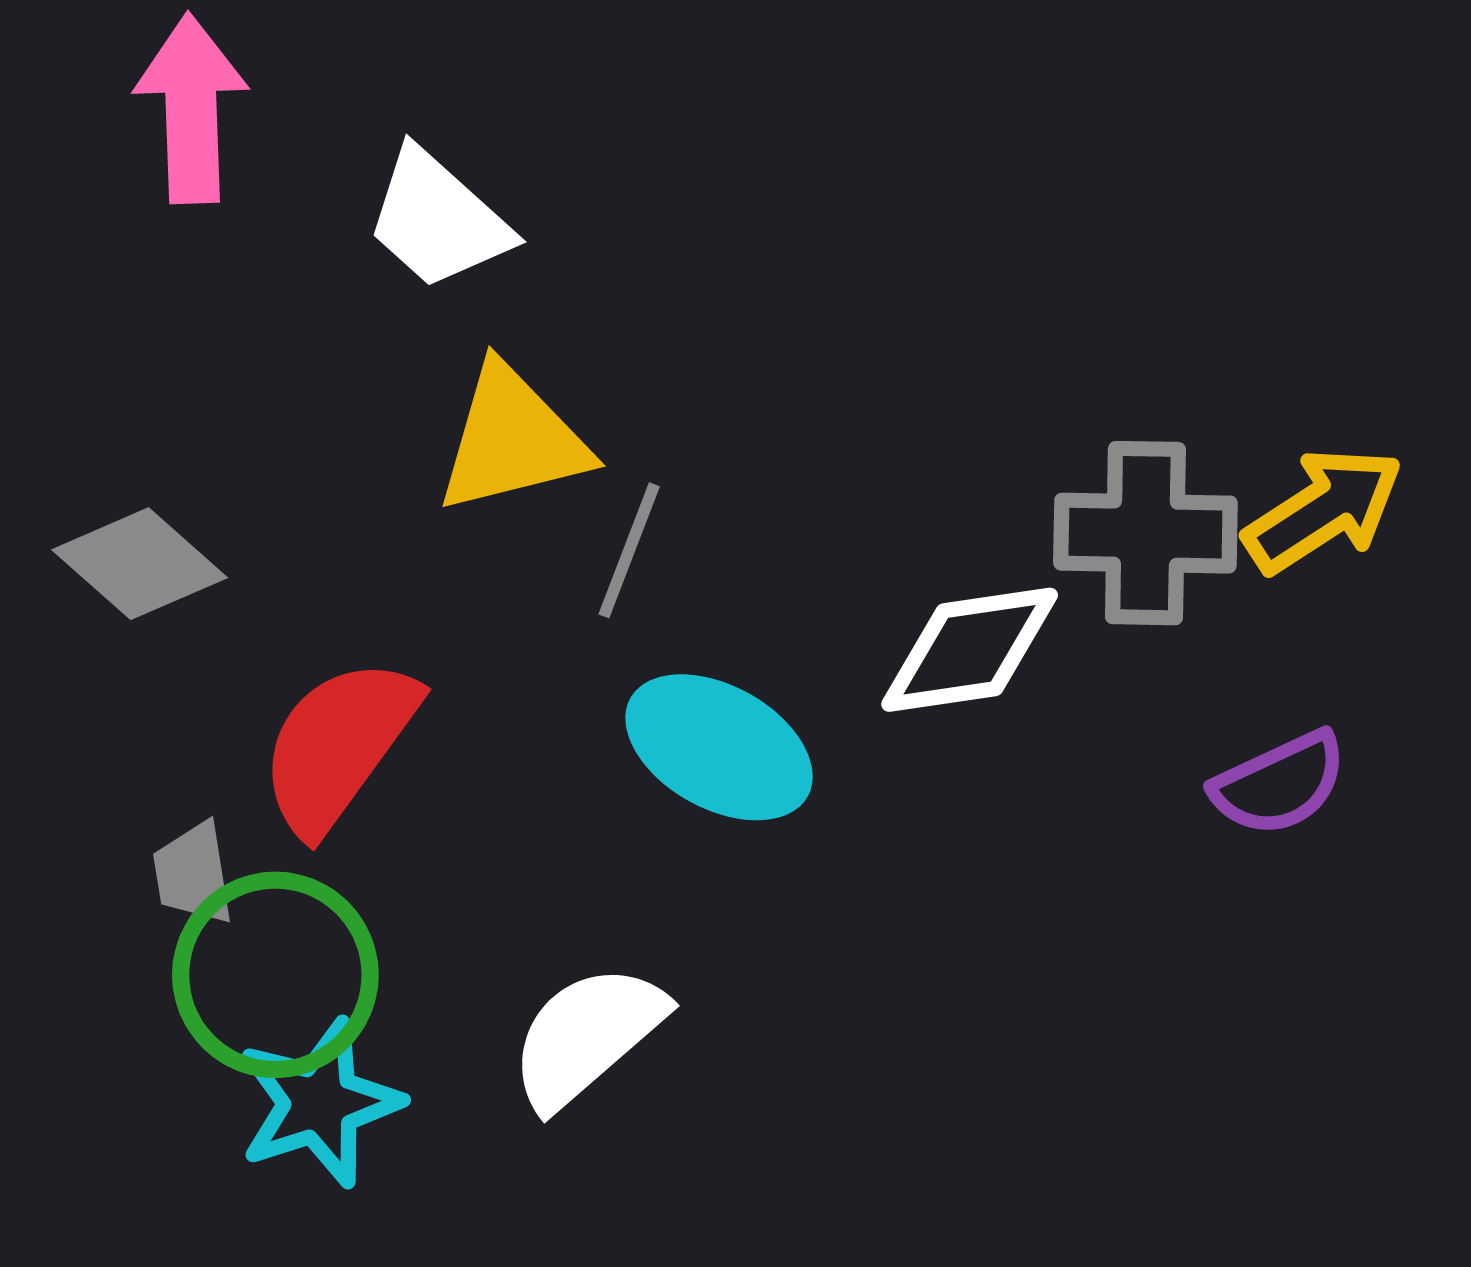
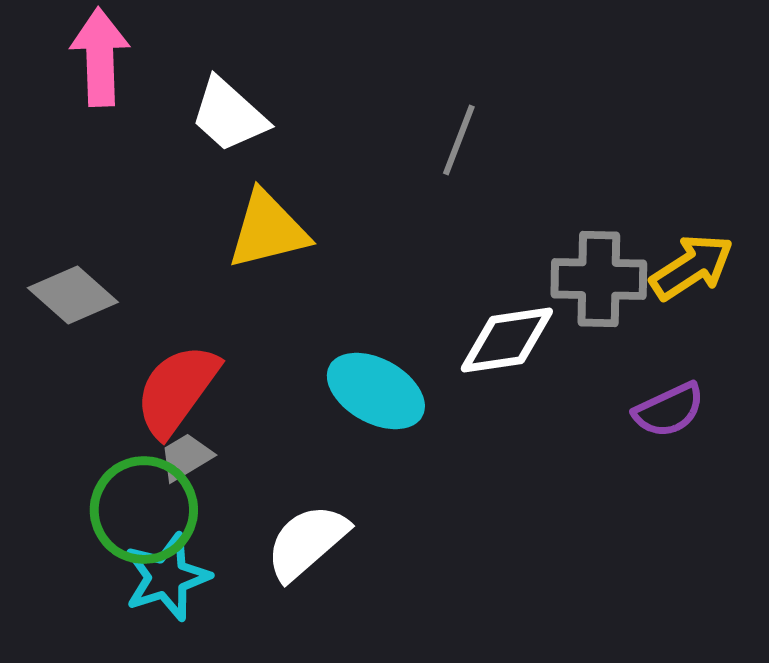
gray line: (629, 550) -> (459, 140), moved
gray trapezoid: (193, 873) -> (186, 457), moved, turned 68

